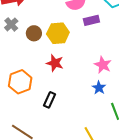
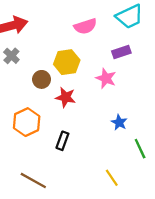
purple rectangle: (91, 20) -> (121, 52), moved
brown circle: (34, 33) -> (42, 79), moved
pink star: (103, 65) -> (106, 78), moved

